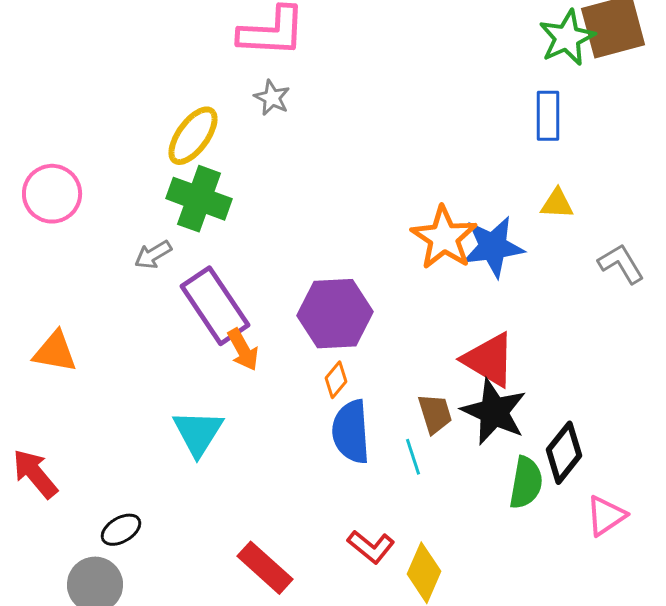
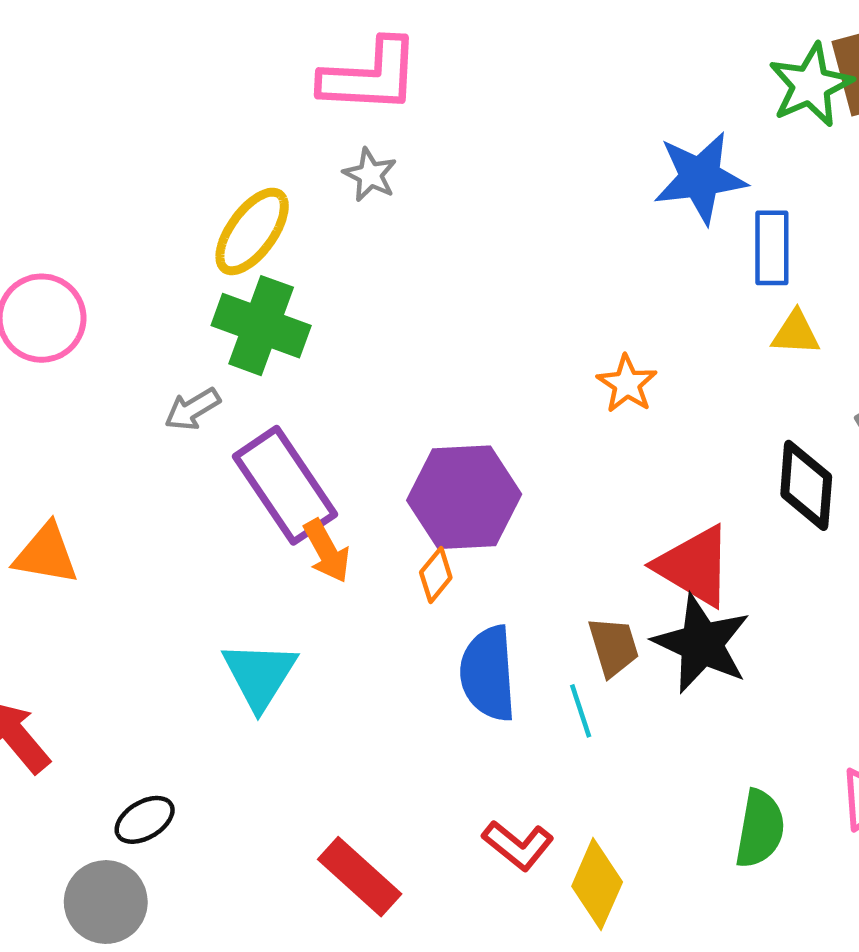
blue rectangle: (548, 116) -> (772, 248), moved
orange star: (444, 238) -> (627, 384), size x0.6
blue star: (493, 247) -> (700, 178), moved
orange diamond: (336, 380) -> (436, 575), moved
black diamond: (564, 453) -> (806, 485), moved, turned -34
green semicircle: (526, 483) -> (760, 829), moved

